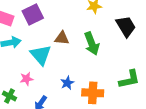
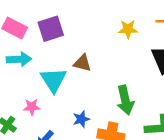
green arrow: (92, 44) -> (125, 100), moved

